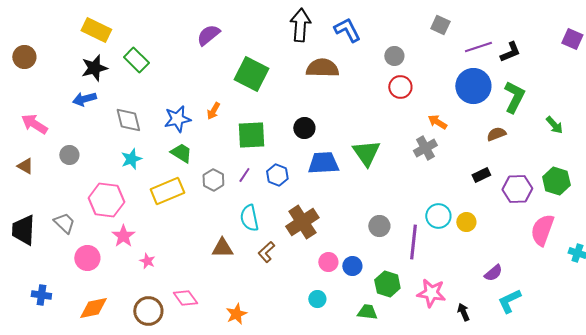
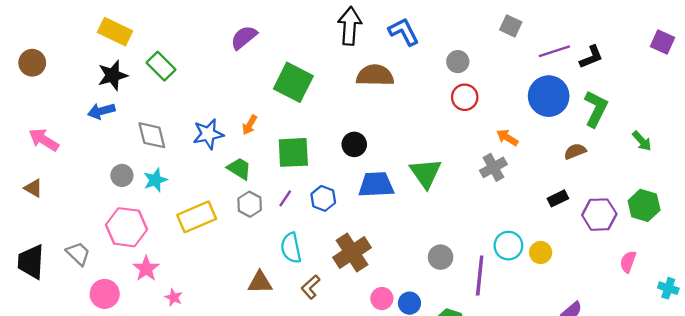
green trapezoid: (181, 153) -> (239, 169), moved
gray circle: (69, 155) -> (122, 175), moved
pink semicircle: (542, 230) -> (628, 262), size x0.6

